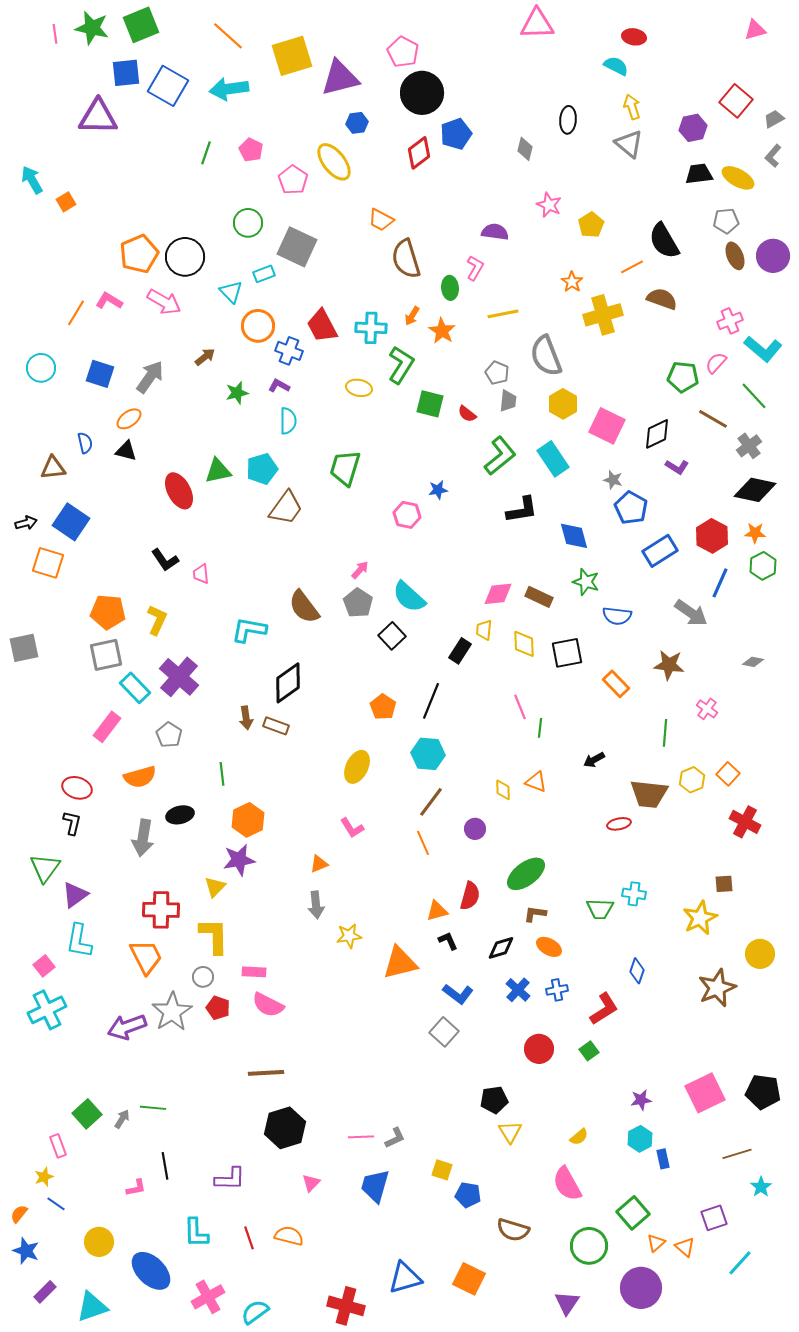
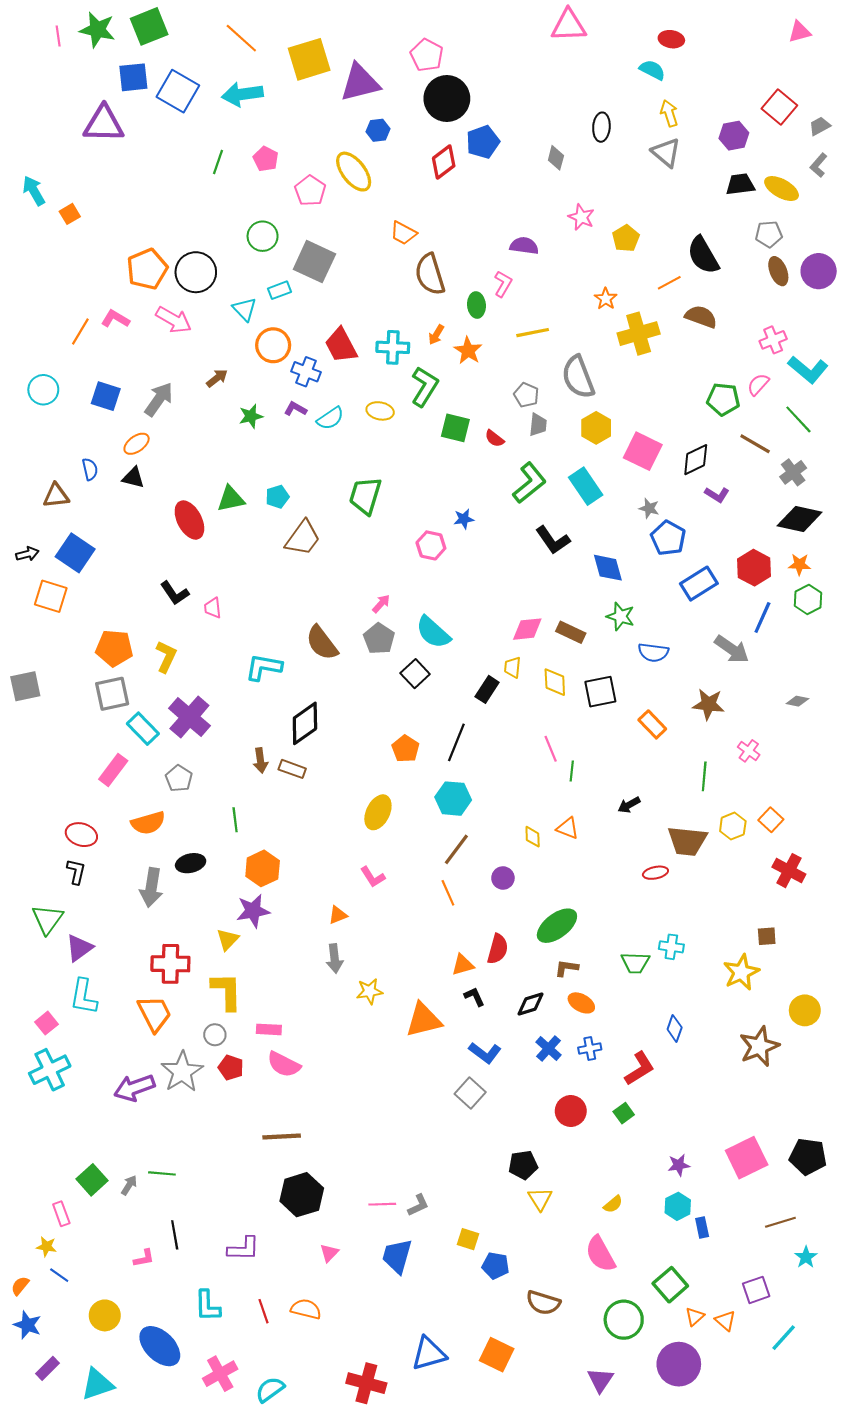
cyan semicircle: (288, 421) -> (330, 418), moved, turned 56
cyan pentagon: (262, 469) -> (277, 497), size x0.7
black L-shape: (522, 510) -> (553, 540), turned 64
yellow star: (44, 1177) -> (46, 1247), turned 30

